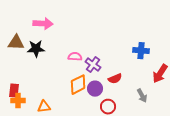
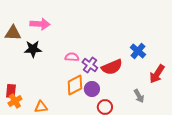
brown triangle: (16, 43) -> (13, 33), moved
blue cross: (141, 51) -> (138, 51), turned 35
red semicircle: (115, 79) -> (112, 67), moved, size x1.5
orange cross: (18, 101) -> (15, 101), turned -32

